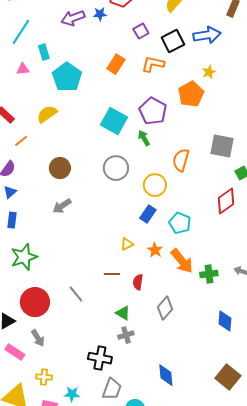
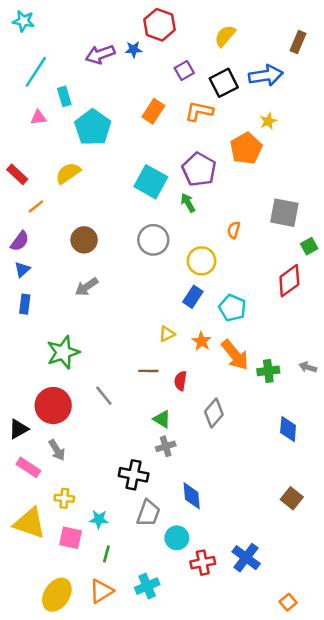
orange semicircle: (181, 160) -> (234, 230), size x0.6
green star: (24, 257) -> (63, 352), moved
blue diamond: (166, 375) -> (192, 496), moved
brown square: (228, 377) -> (292, 498), size x0.7

